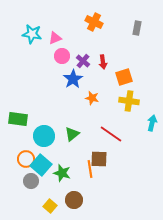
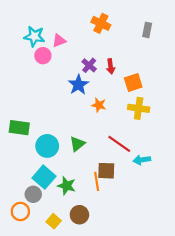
pink circle: (62, 56) -> (43, 56), moved
cyan arrow: (152, 123) -> (142, 160), moved, turned -112
orange circle: (26, 159) -> (20, 211), moved

